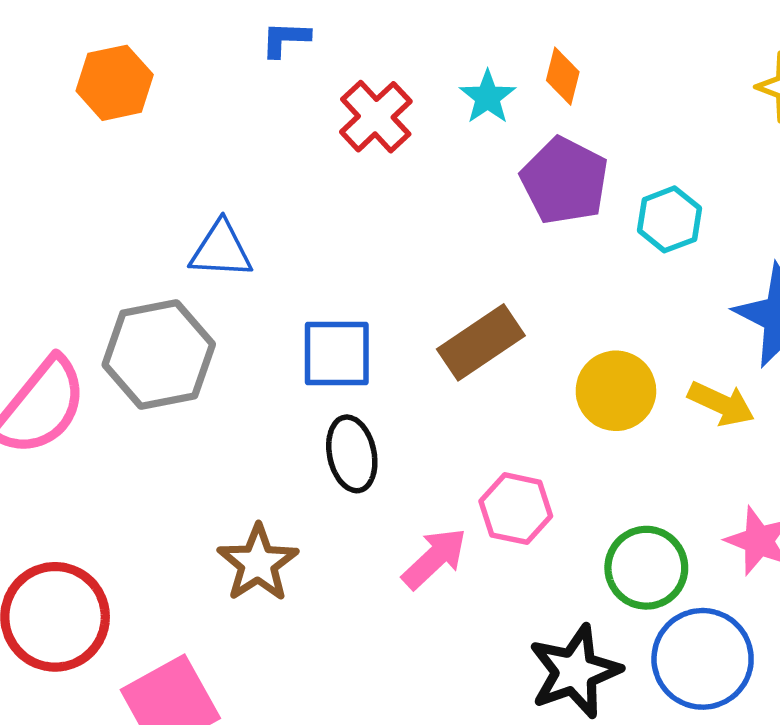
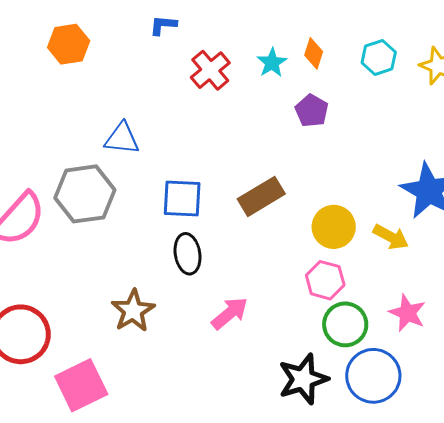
purple pentagon: (565, 181) -> (312, 111), size x0.7
cyan hexagon: (669, 219) -> (379, 57), moved
pink hexagon: (516, 509) -> (325, 280), moved

